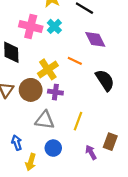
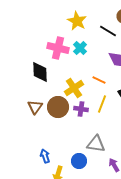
gray triangle: (45, 120) -> (96, 144), moved
yellow line: (78, 121) -> (102, 104), moved

